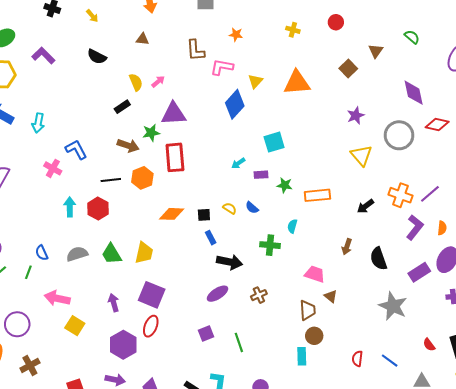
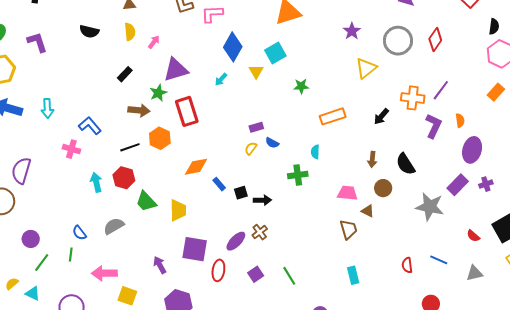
purple L-shape: (43, 55) -> (37, 42), turned 40
yellow triangle: (255, 81) -> (256, 71), moved
yellow semicircle: (136, 82) -> (130, 32), moved, turned 30
red diamond: (437, 124) -> (435, 39), moved, turned -55
cyan square: (274, 142) -> (275, 53), moved
yellow triangle: (361, 155) -> (366, 68), turned 45
cyan arrow: (238, 163) -> (221, 79), moved
purple rectangle: (261, 175) -> (256, 127), moved
green star: (285, 185) -> (301, 86), moved
yellow semicircle: (230, 208) -> (251, 148), turned -72
black square: (204, 215) -> (241, 193), moved
blue rectangle: (211, 238) -> (219, 184), moved
green trapezoid: (111, 254) -> (146, 201), moved
black arrow: (229, 262) -> (262, 200), size x0.7
purple rectangle: (419, 272) -> (458, 185), moved
purple ellipse: (217, 294) -> (236, 241), moved
brown cross: (259, 295) -> (260, 232), moved
red ellipse: (151, 326) -> (218, 270), moved
brown circle: (314, 336) -> (383, 188), moved

